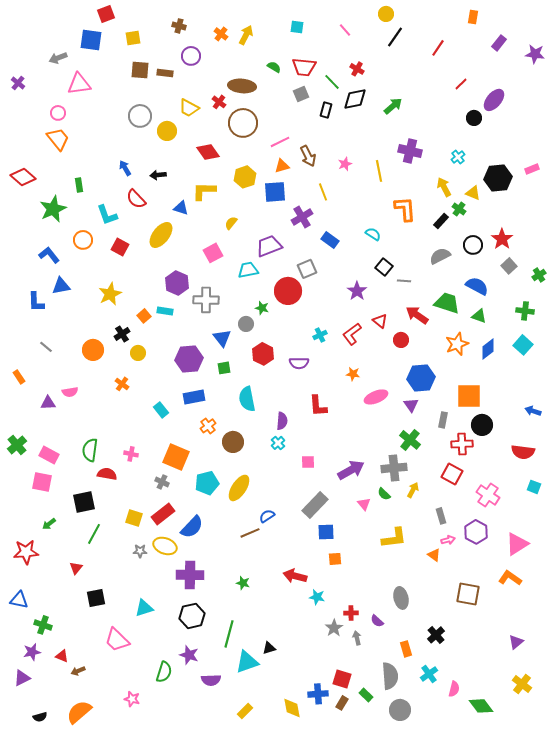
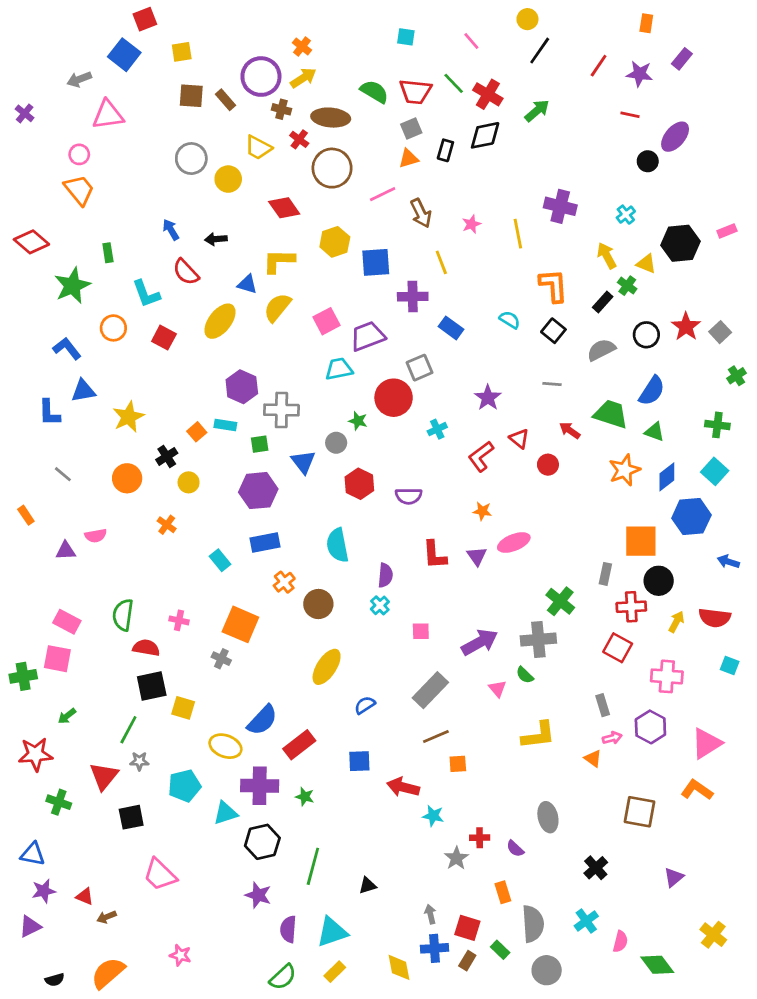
brown cross: (179, 26) -> (281, 109), moved
yellow arrow: (246, 35) -> (303, 78), moved, turned 30
blue square: (91, 40) -> (124, 55), turned 30
purple star: (535, 54) -> (640, 74), moved
purple circle: (191, 56) -> (261, 77), size x1.5
green semicircle: (274, 67) -> (374, 92), size x1.5
red cross: (357, 69) -> (488, 94), size x1.5
brown rectangle: (165, 73) -> (225, 100), turned 42
green line: (332, 82) -> (454, 83), moved
red line: (461, 84) -> (630, 115), turned 56
green arrow: (393, 106) -> (537, 111), moved
orange triangle: (282, 166) -> (409, 159), moved
purple cross: (302, 217) -> (413, 297), turned 30
yellow semicircle: (231, 223) -> (277, 307), moved, size x1.6
pink square: (213, 253) -> (327, 321), moved
gray square: (509, 266) -> (720, 332), moved
black square: (384, 267) -> (553, 331), moved
blue semicircle: (477, 286) -> (652, 391), turned 95
yellow star: (110, 294) -> (128, 417), moved
red arrow: (417, 315) -> (570, 430), size x0.7
cyan cross: (320, 335) -> (437, 429), moved
green square: (224, 368) -> (260, 444), moved
blue hexagon: (421, 378) -> (691, 517), moved
purple triangle: (411, 405) -> (477, 556), moved
green cross: (17, 445) -> (23, 676), moved, turned 30
cyan pentagon: (207, 483) -> (184, 786), moved
yellow arrow: (413, 490) -> (676, 622), moved
pink cross: (488, 495) -> (667, 676), turned -30
black square: (84, 502) -> (152, 686), moved
red rectangle: (163, 514) -> (299, 745), moved
blue square: (326, 532) -> (359, 761), moved
brown line: (250, 533) -> (436, 737), moved
gray star: (140, 551) -> (139, 761), moved
red triangle: (76, 568) -> (104, 776), size x1.6
green star: (243, 583) -> (305, 797), moved
blue triangle: (19, 600) -> (33, 854), moved
cyan triangle: (144, 608) -> (225, 813), moved
green cross: (43, 625) -> (59, 802), moved
gray arrow: (357, 638) -> (430, 914), moved
purple triangle: (516, 642) -> (674, 877), moved
orange rectangle: (406, 649) -> (503, 892), moved
cyan triangle: (247, 662) -> (332, 932), moved
green semicircle: (164, 672) -> (283, 977), moved, turned 30
purple semicircle: (211, 680) -> (288, 929), turned 96

